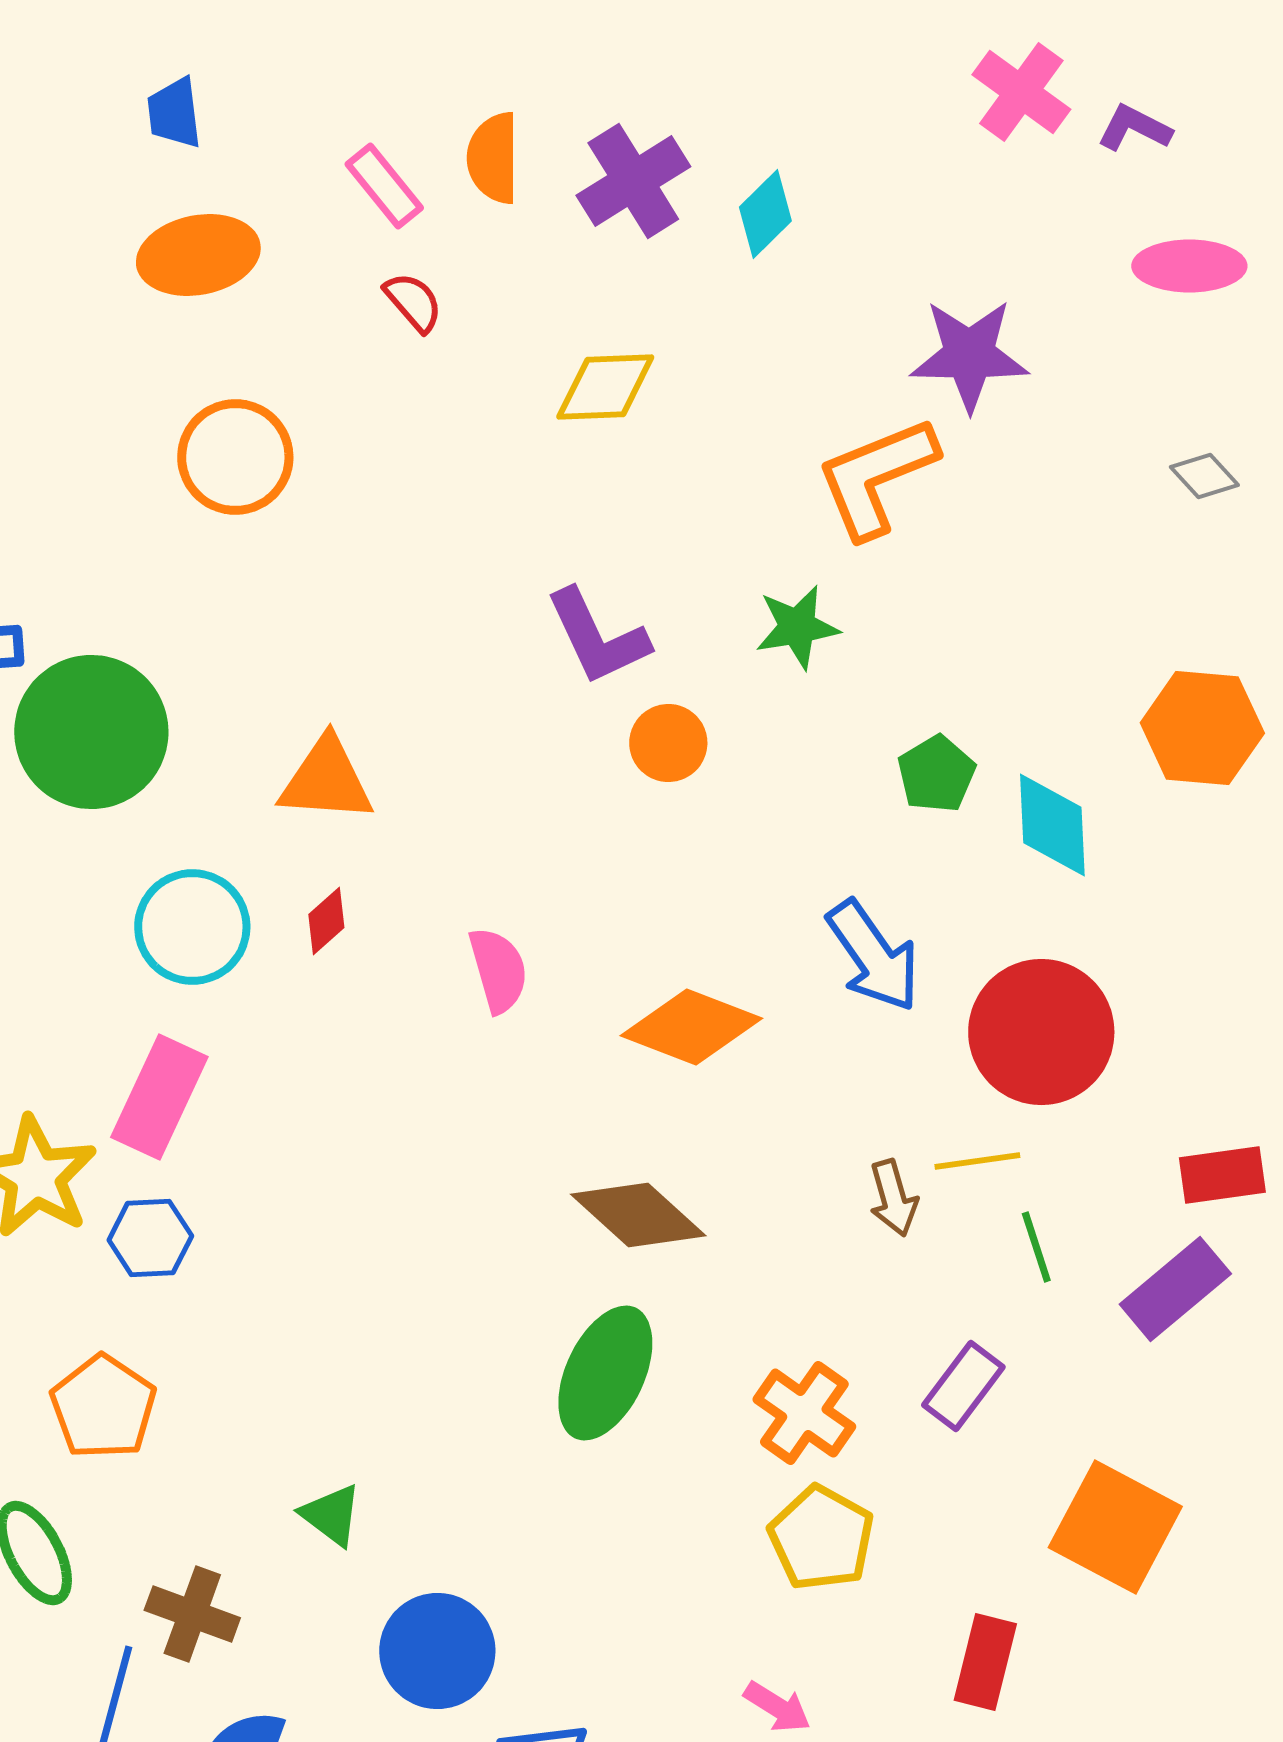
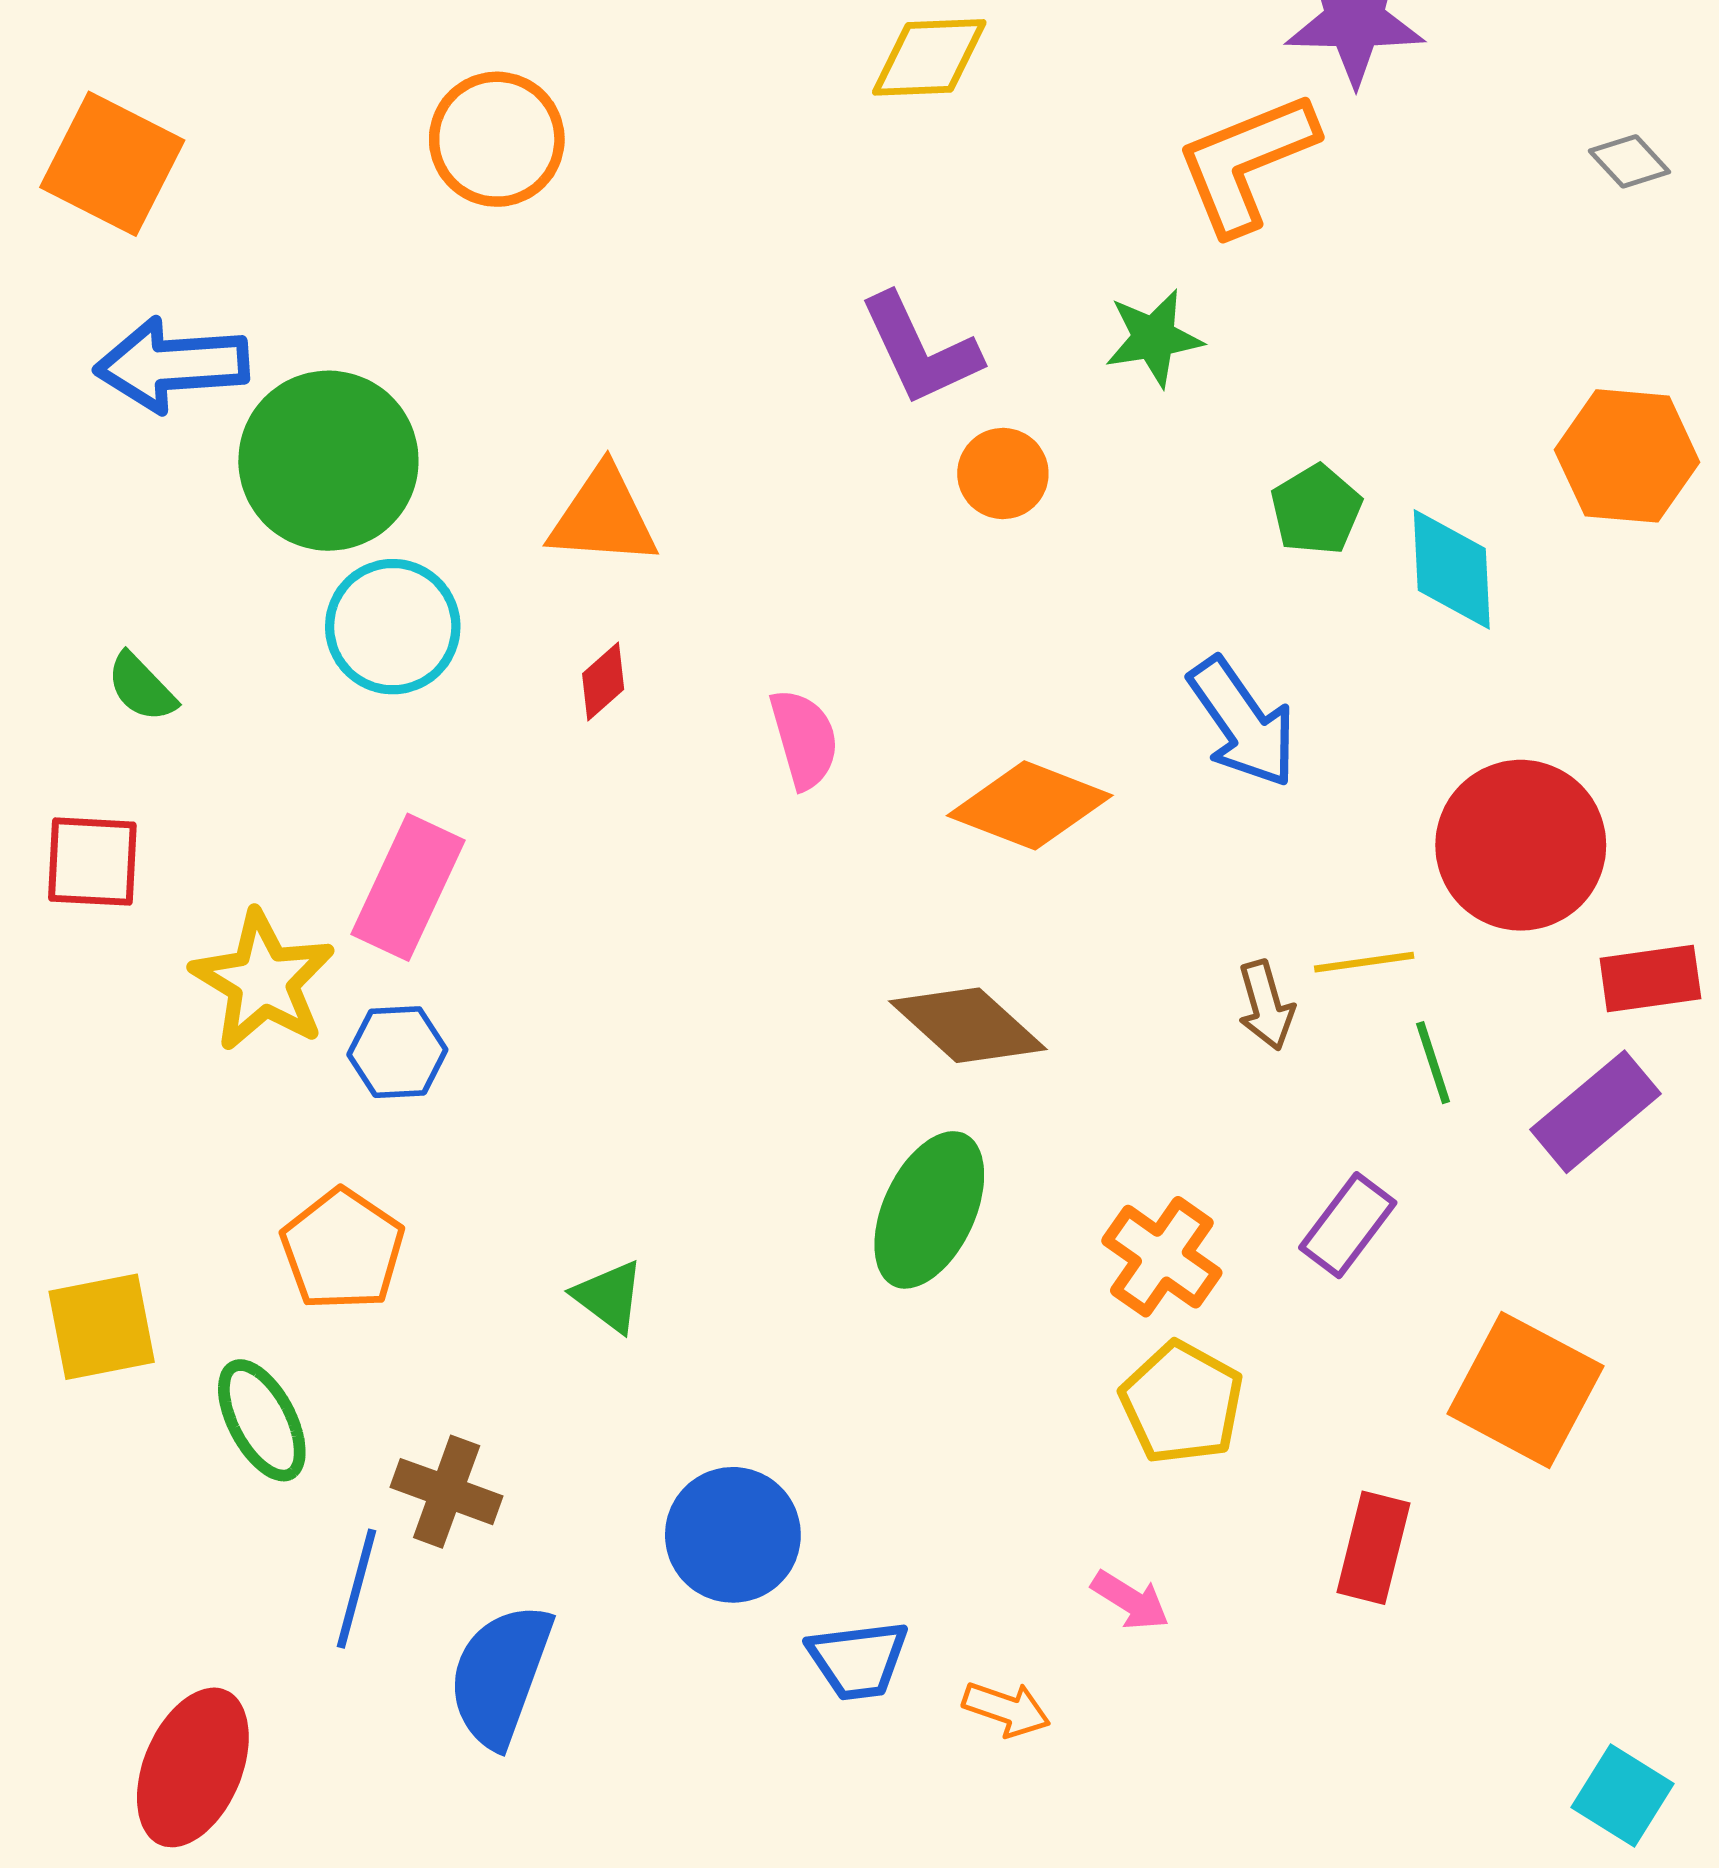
cyan circle: (192, 927) -> (393, 627), moved
red circle: (1041, 1032) -> (1521, 845), moved
green triangle: (331, 1515) -> (609, 1296), moved

